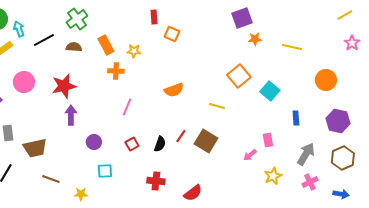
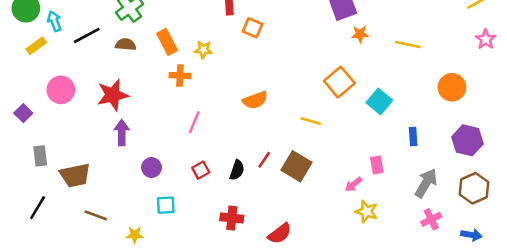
yellow star: (273, 176) -> (366, 212), moved, turned -30

